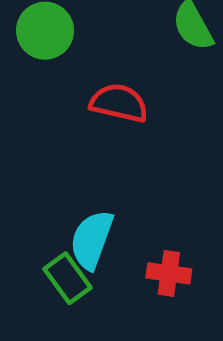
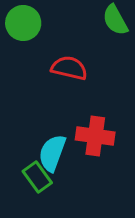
red cross: (169, 273) -> (95, 136), moved, size x1.4

